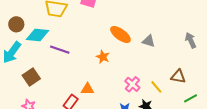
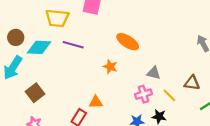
gray triangle: (149, 41) -> (154, 73), moved
purple line: (60, 50) -> (73, 45), moved
pink cross: (132, 84) -> (143, 94), turned 35

